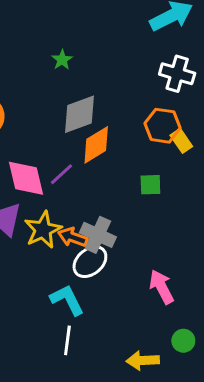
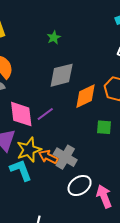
orange diamond: (96, 145) -> (85, 96), moved
white ellipse: (90, 262) -> (80, 185), moved
cyan L-shape: (67, 300) -> (21, 170), moved

